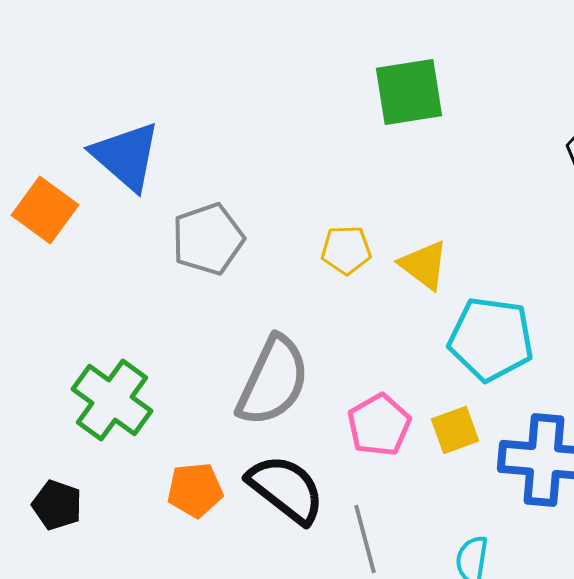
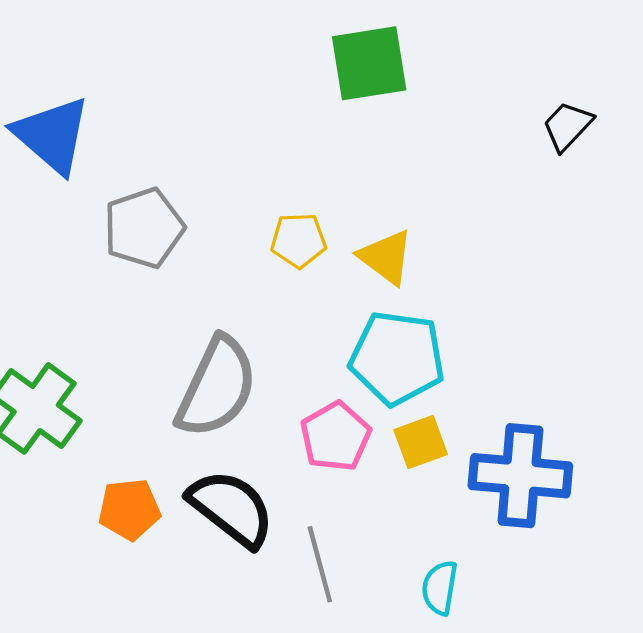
cyan pentagon: (491, 339) -> (397, 358), moved

